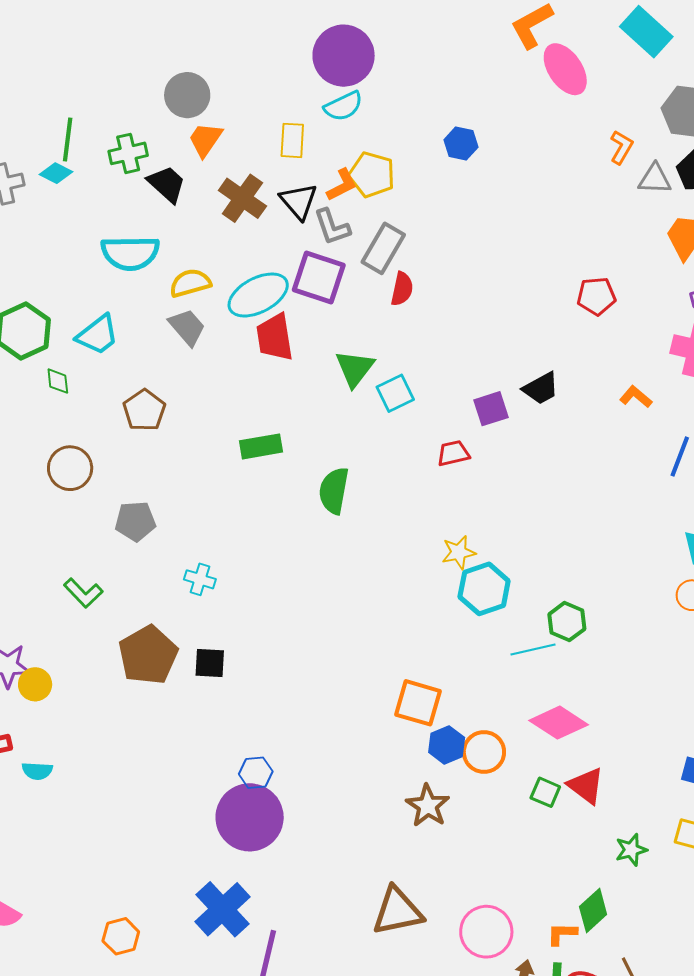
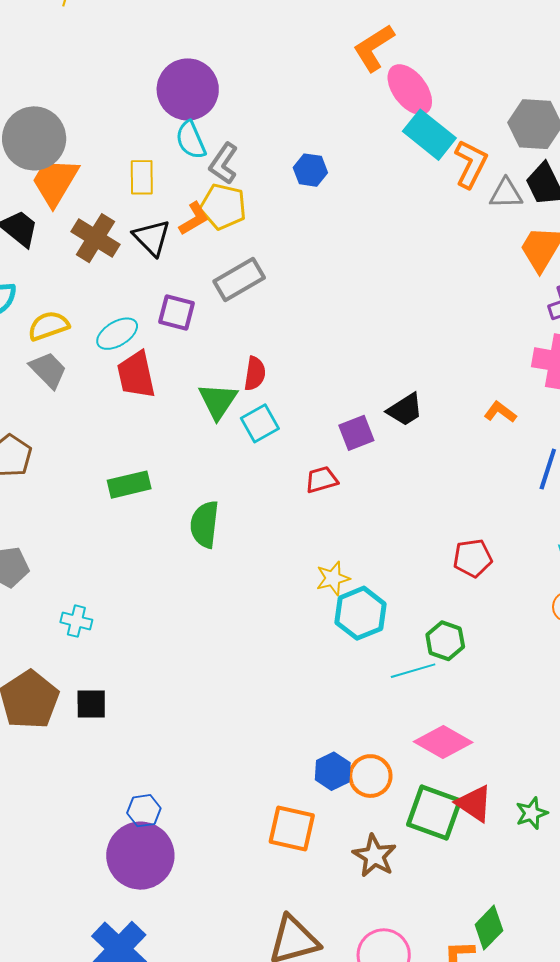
cyan rectangle: (646, 32) -> (429, 135), moved
gray circle: (187, 95) -> (34, 138), size x1.4
cyan semicircle: (343, 106) -> (191, 140), turned 96
orange trapezoid: (205, 140) -> (55, 182), size x1.4
orange L-shape: (621, 147) -> (471, 164), size x1.4
gray L-shape: (332, 227) -> (224, 163), moved, turned 57
gray rectangle: (383, 248) -> (239, 280), turned 33
purple square: (319, 277) -> (176, 312), size x0.7
red semicircle: (402, 289) -> (255, 374), moved
cyan ellipse: (258, 295) -> (117, 334), size x0.7
red pentagon: (596, 296) -> (473, 558), moved
orange square: (418, 703) -> (292, 828), moved
green square: (545, 792) -> (434, 813), size x1.8
brown star: (428, 806) -> (375, 856), moved
green star: (631, 850) -> (532, 813), moved

